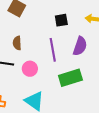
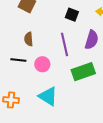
black square: (61, 20) -> (72, 15), turned 32

